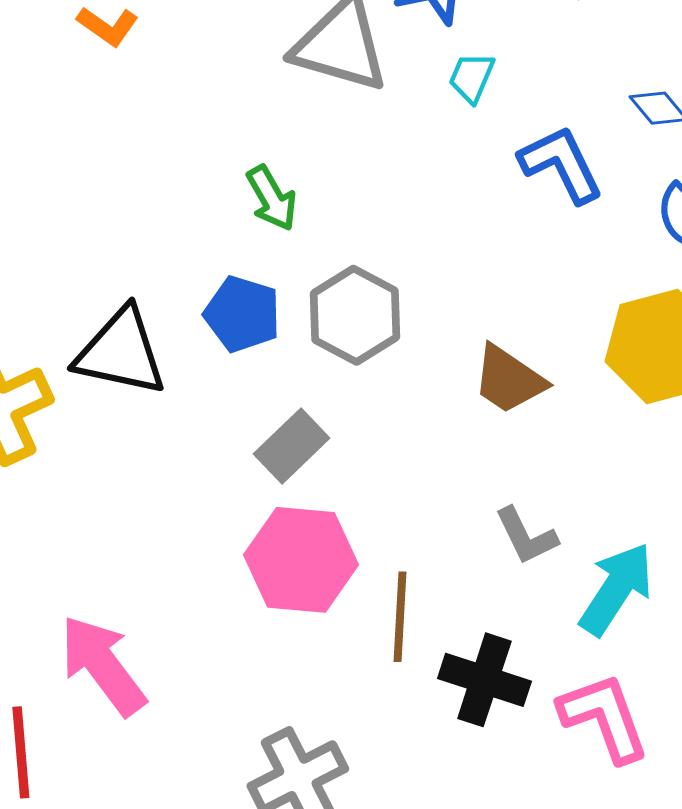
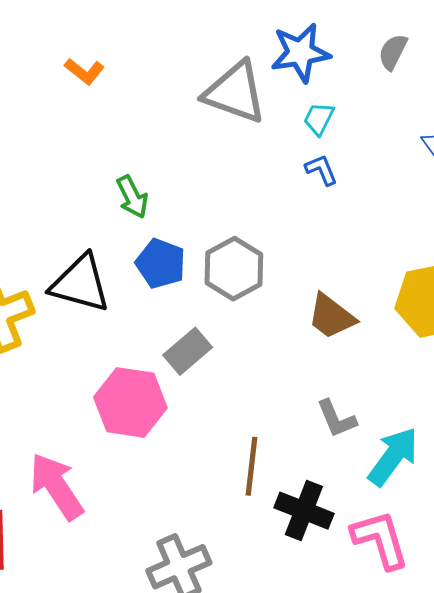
blue L-shape: (561, 164) -> (321, 170), moved, size x0.6
green arrow: (272, 198) -> (132, 197), moved
pink hexagon: (301, 560) -> (130, 402), moved

